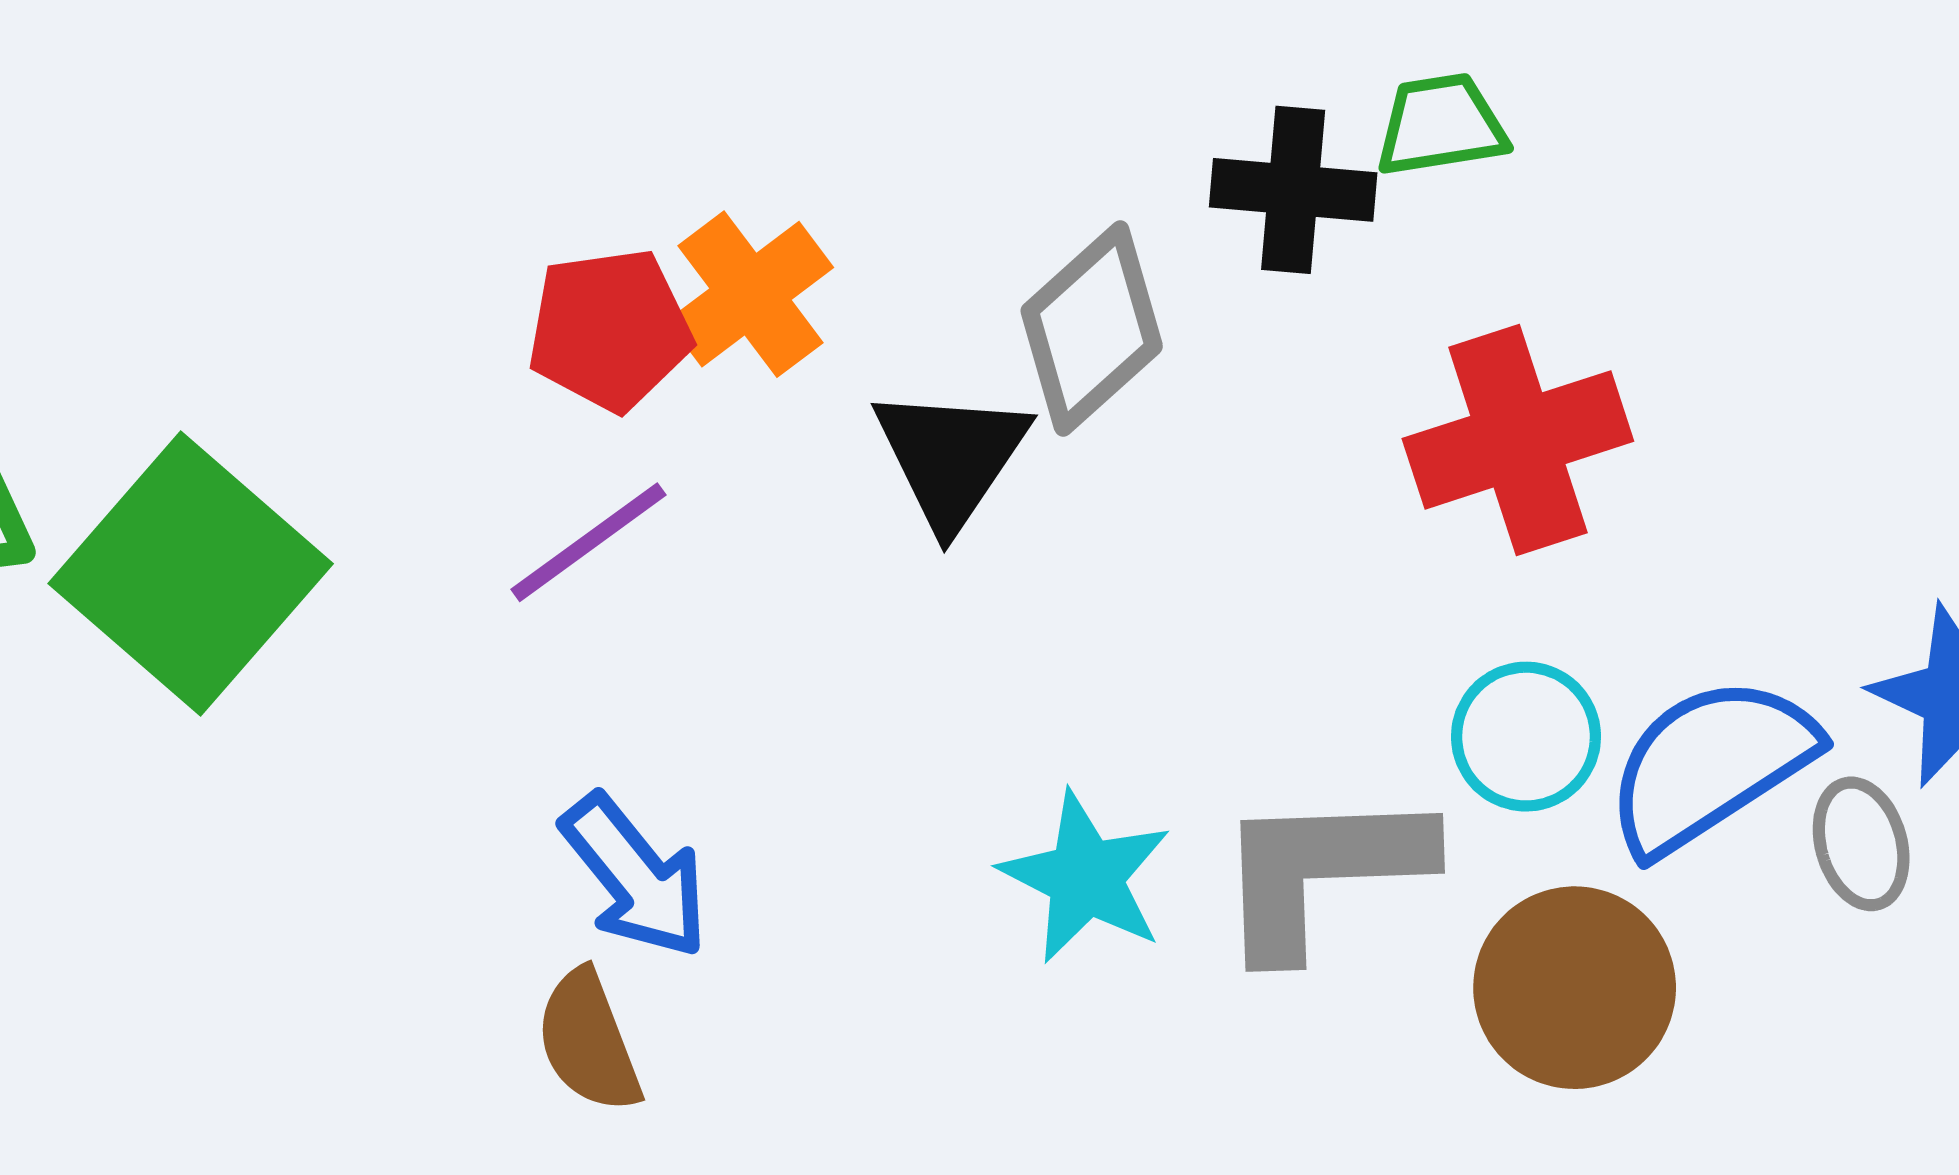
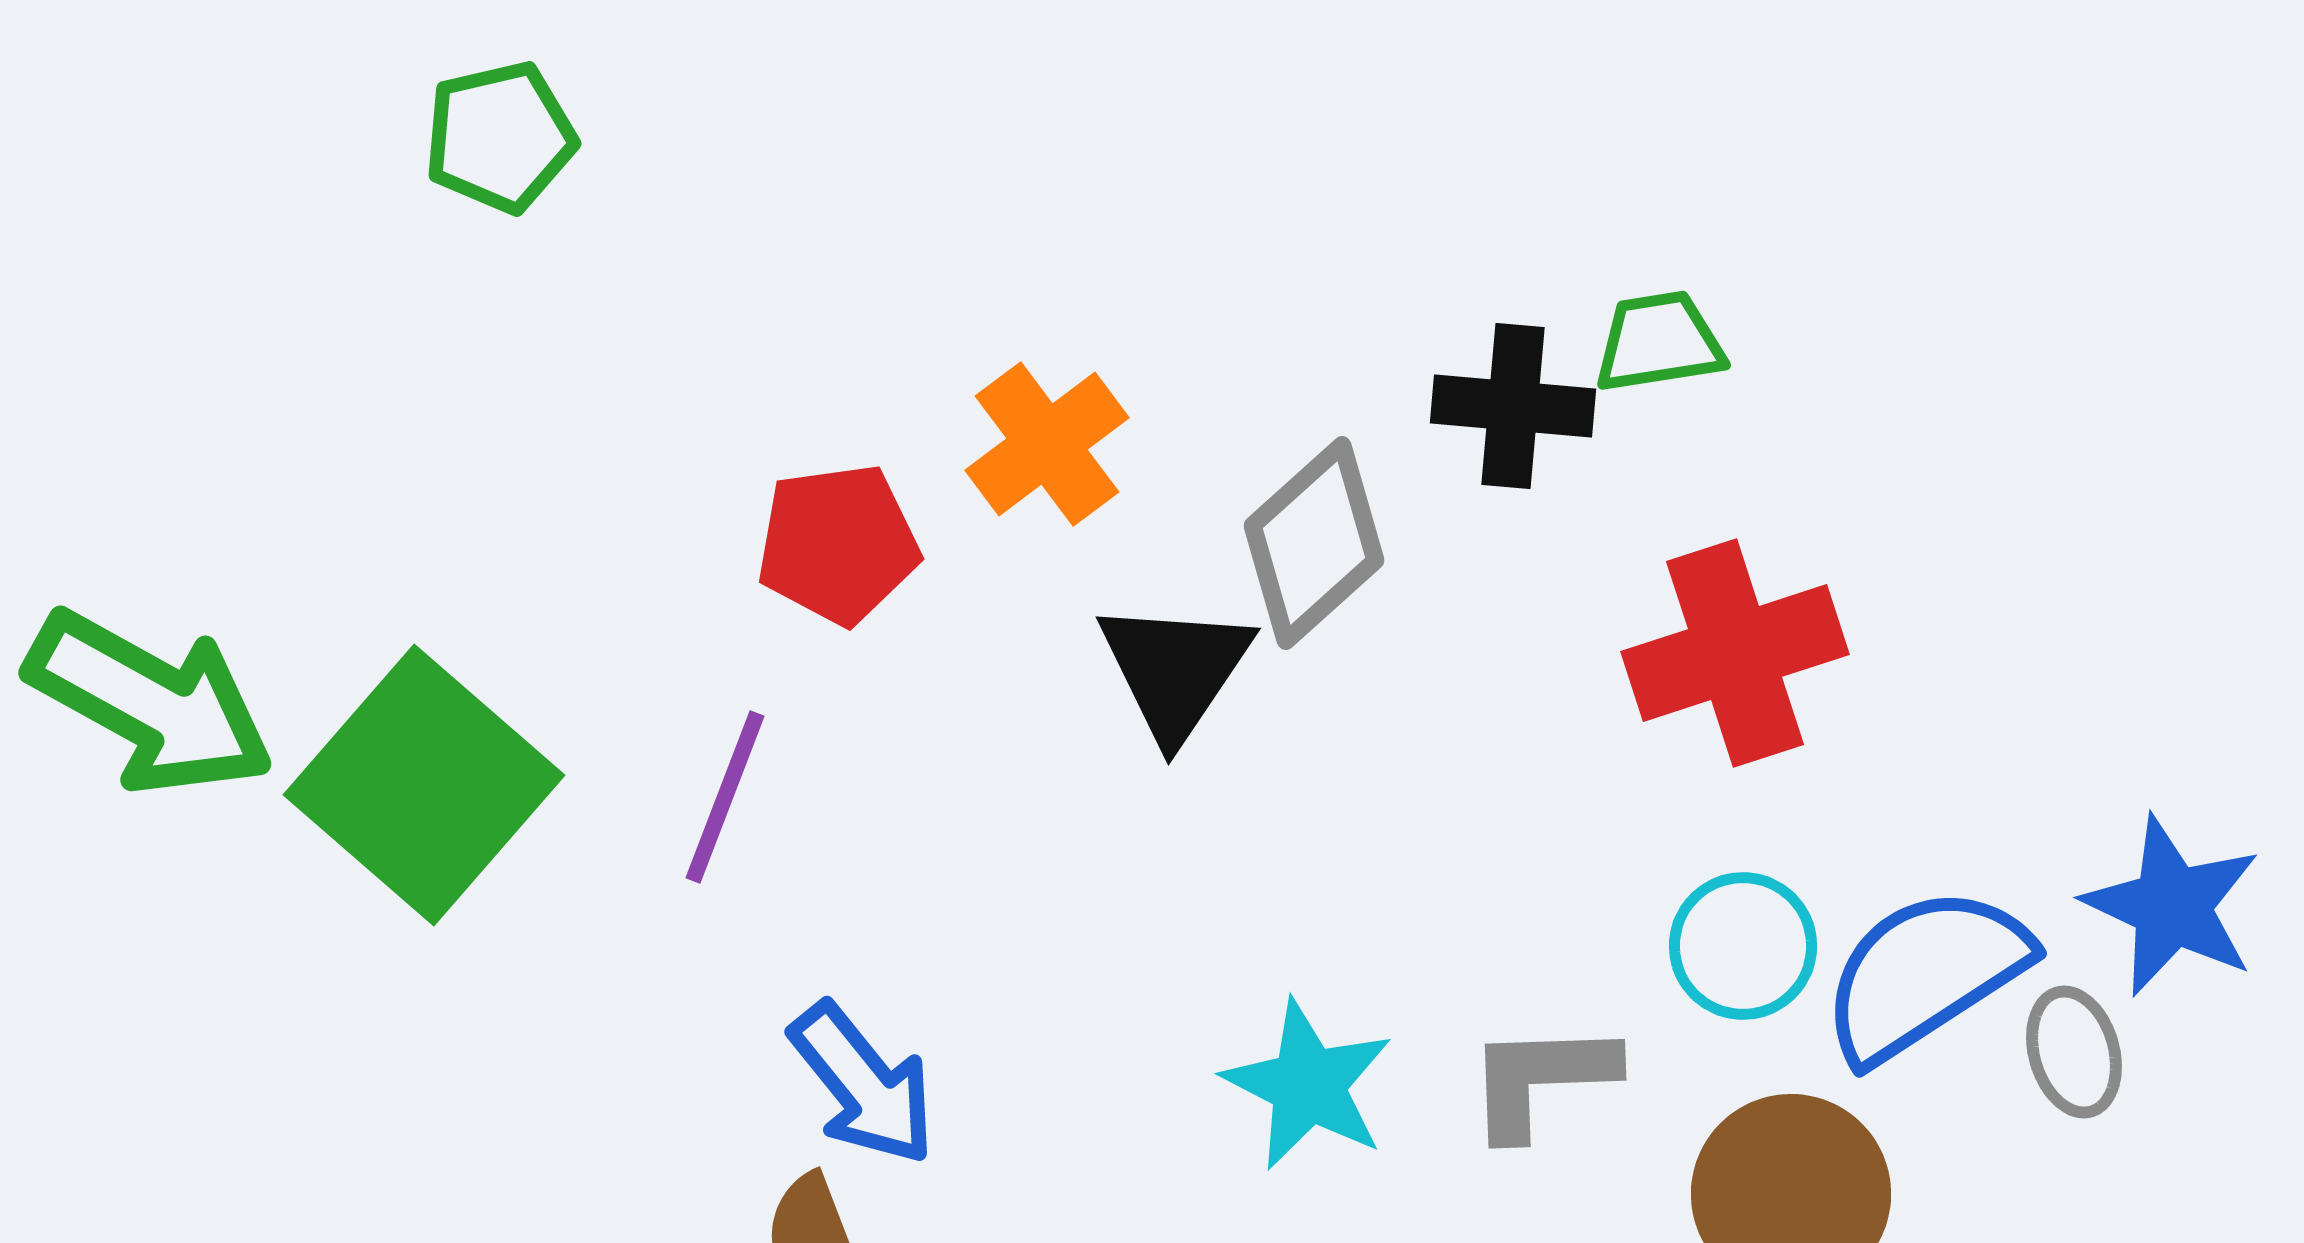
orange cross: (750, 294) -> (1047, 444), moved
purple line: (589, 542) -> (725, 797), moved, turned -33
gray L-shape: (1321, 871) -> (1541, 1079), size x0.7

